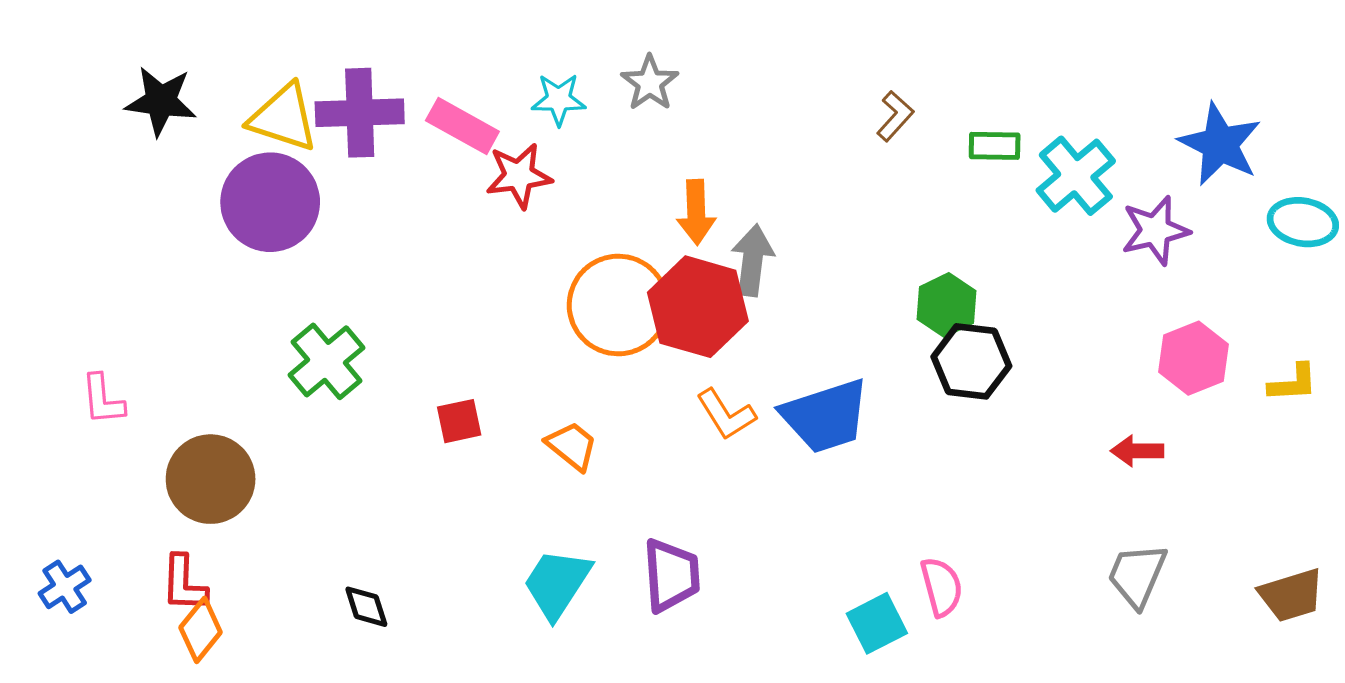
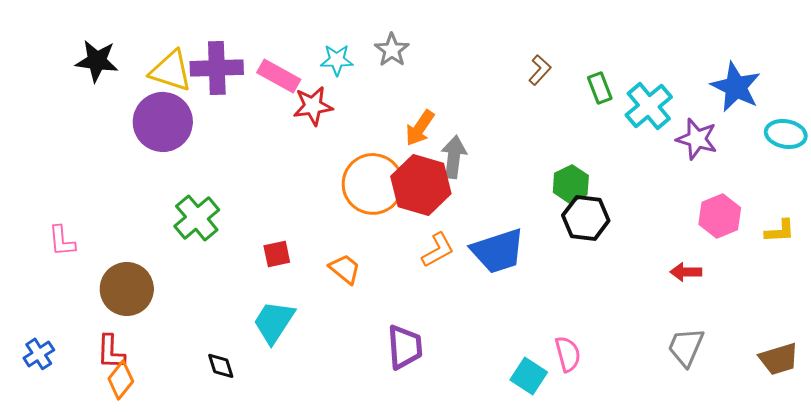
green rectangle: (995, 146) -> (600, 88), turned 68
orange arrow: (696, 212) -> (420, 128), turned 36
purple star: (1155, 230) -> (697, 139), turned 30
orange L-shape: (726, 414) -> (438, 250), turned -87
cyan trapezoid: (557, 583) -> (274, 322), moved
cyan square: (877, 623) -> (529, 376), turned -30

